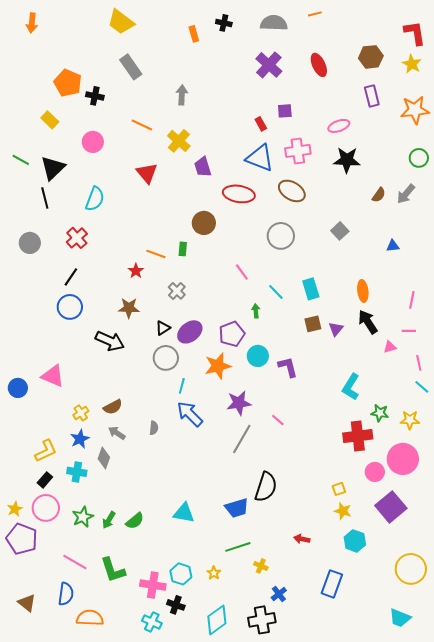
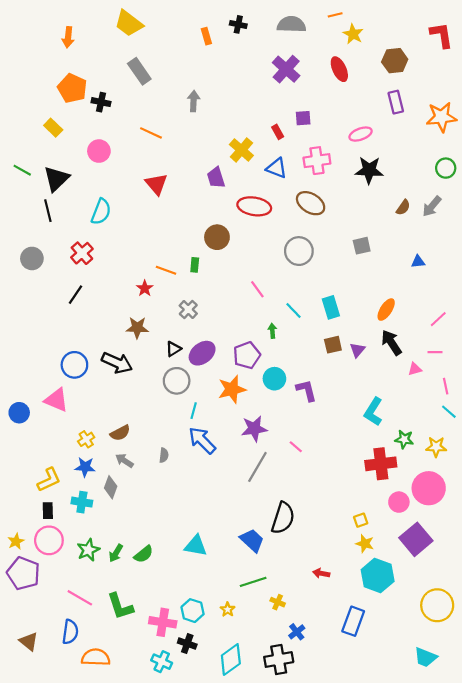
orange arrow: (32, 23) -> (68, 37), moved
yellow star: (412, 64) -> (353, 34), moved
yellow cross: (179, 141) -> (241, 150), moved
blue triangle: (260, 158) -> (277, 168), size x0.7
gray square: (340, 231) -> (362, 246), turned 30
orange ellipse: (363, 291) -> (386, 310), turned 40
pink line: (412, 300) -> (438, 319), turned 36
blue circle: (70, 307) -> (74, 365), moved
blue star: (80, 439) -> (85, 467), turned 30
black rectangle: (45, 480) -> (48, 511), turned -42
blue trapezoid: (237, 508) -> (252, 540), turned -120
cyan hexagon: (355, 541) -> (378, 575), size x1.4

